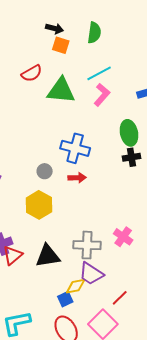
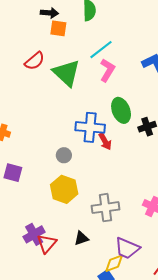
green triangle: (61, 91) -> (66, 73), turned 48
green ellipse: (129, 133) -> (121, 110), moved
red arrow: (77, 178) -> (105, 141), moved, turned 72
gray cross: (87, 245) -> (105, 208), moved
black triangle: (48, 256) -> (81, 238), size x0.6

